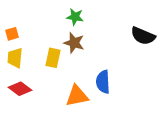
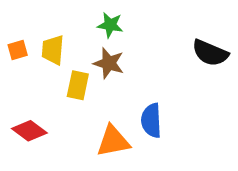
yellow trapezoid: (15, 58) -> (53, 50), moved

